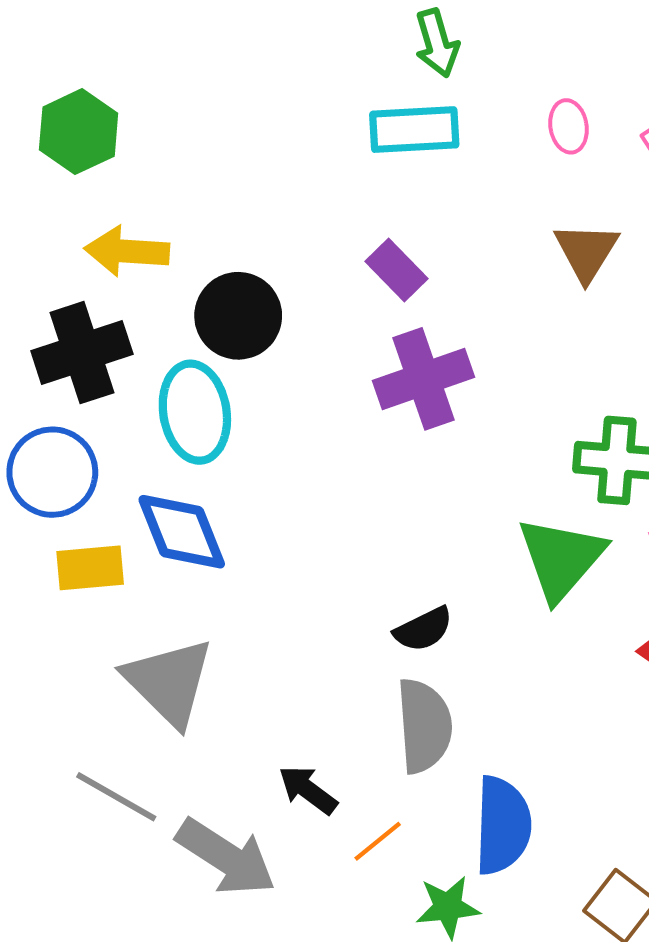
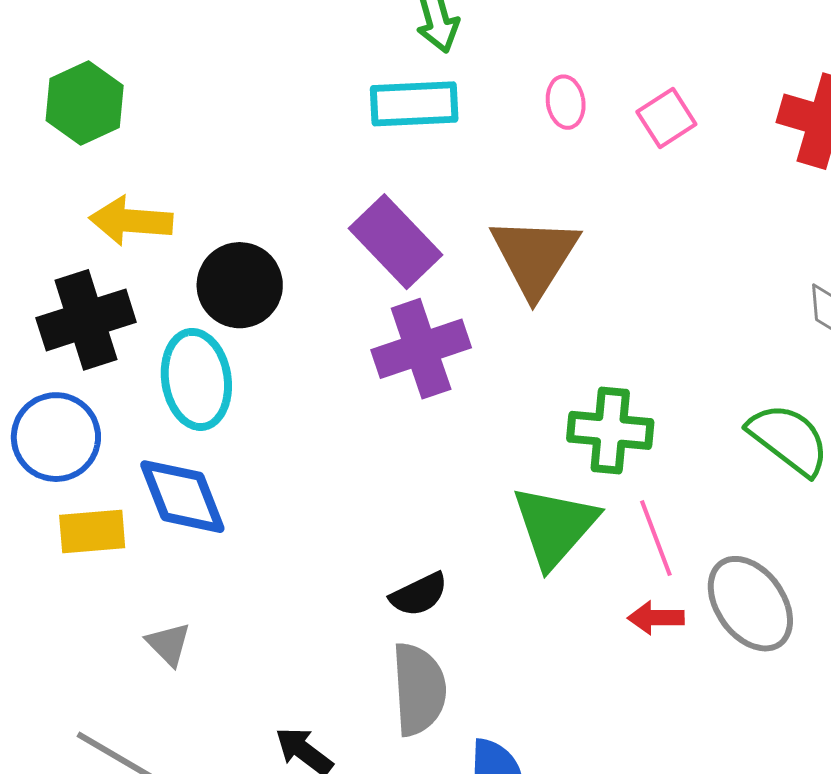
brown triangle: (586, 252) -> (535, 256), moved, size x1.4
purple rectangle: (396, 270) -> (396, 242), size x1.5
gray triangle: (169, 682) -> (169, 644), size x0.5

